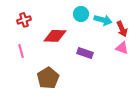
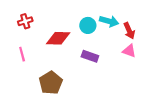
cyan circle: (81, 14) -> (88, 25), moved

